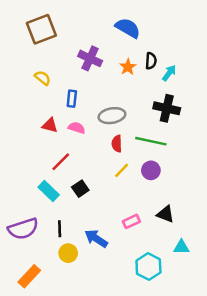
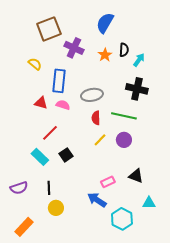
blue semicircle: (128, 28) -> (105, 23), turned -90
brown square: (41, 29) -> (49, 29), moved
blue rectangle: (72, 99) -> (59, 81), size x1.6
purple semicircle: (23, 229) -> (19, 188), size x0.7
blue arrow: (96, 239) -> (97, 200), moved

